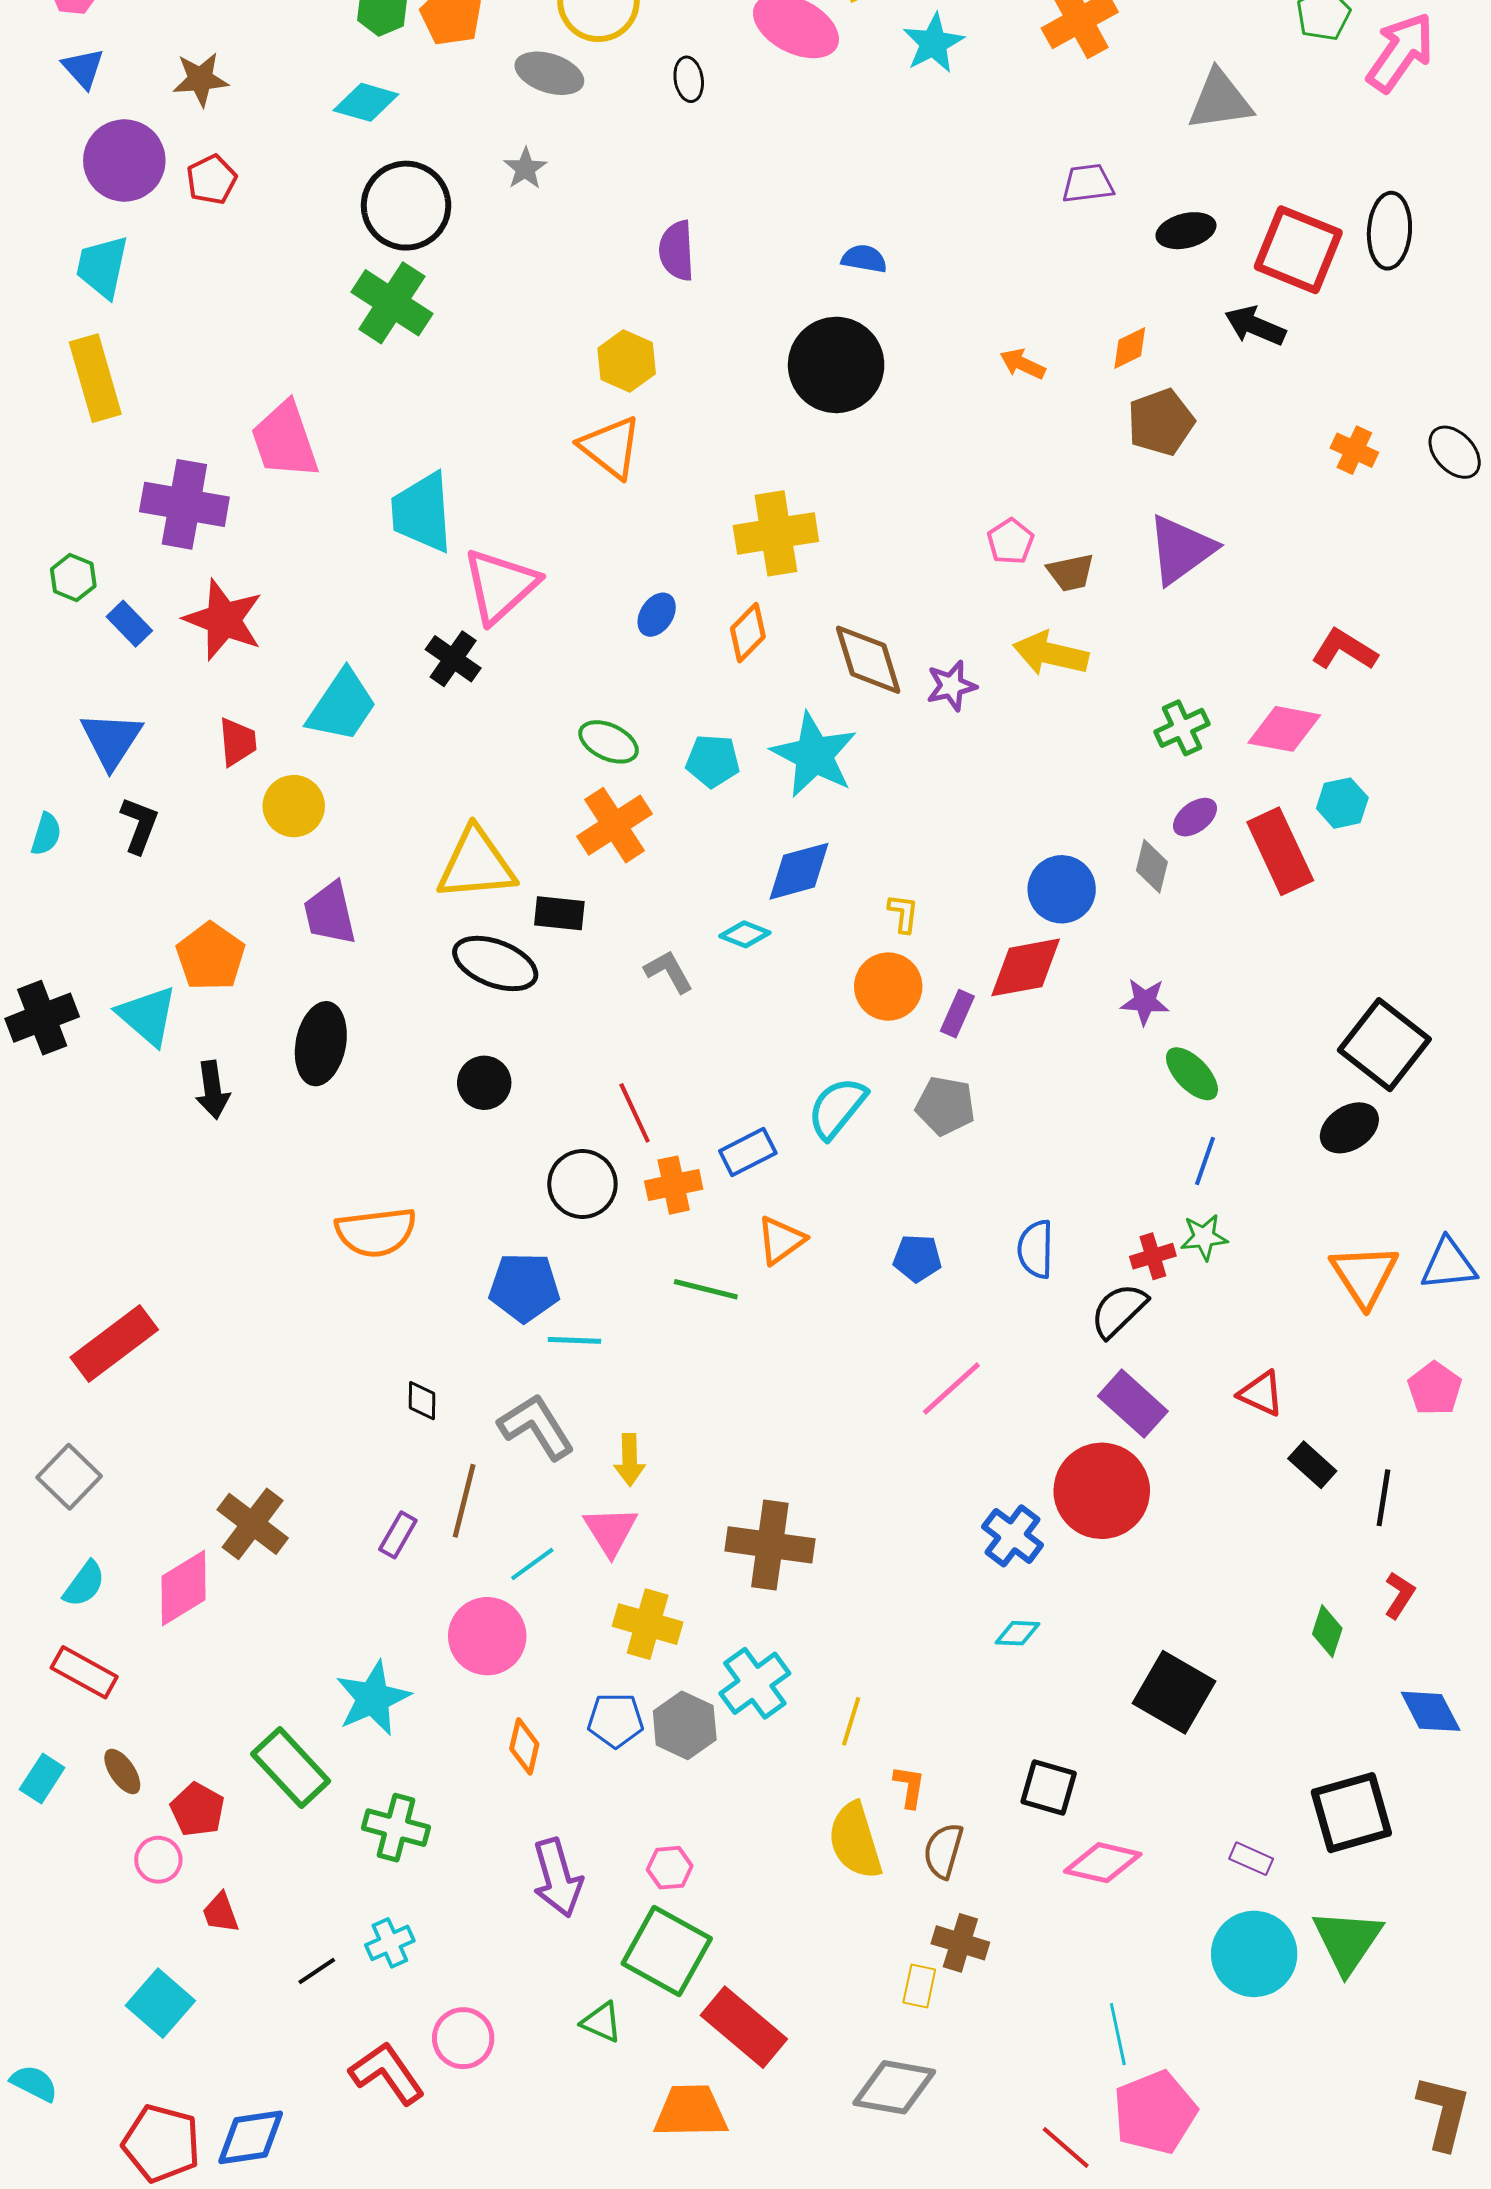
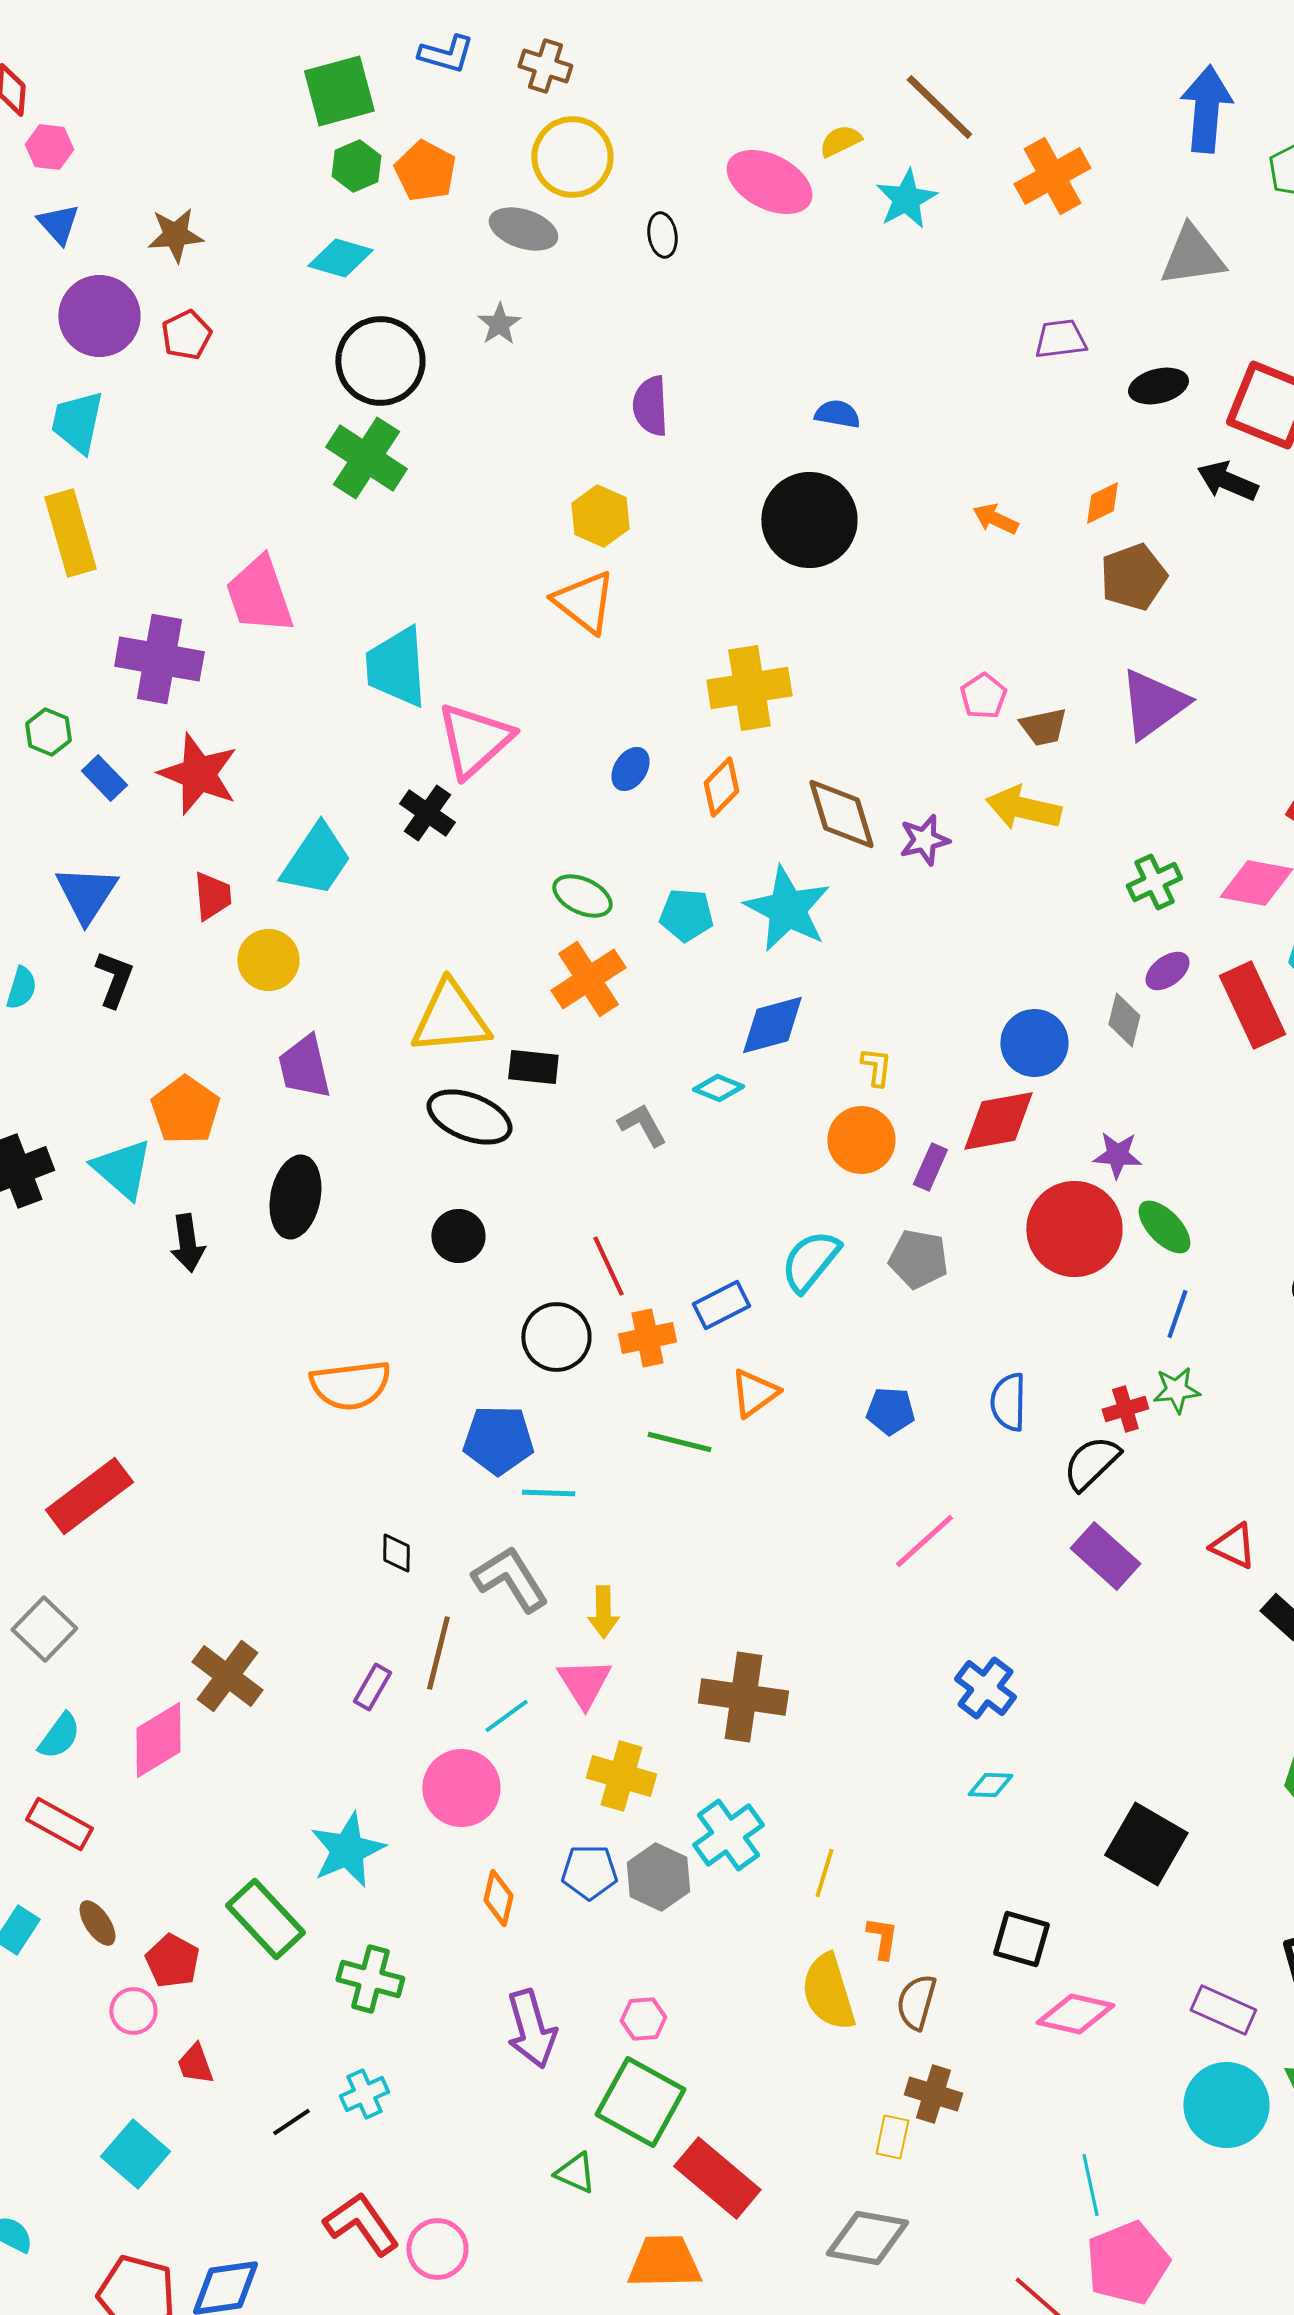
red circle: (1102, 1491) -> (1074, 1229), moved
purple rectangle: (1251, 1859) -> (1223, 2010), size x1.5
pink circle: (463, 2038) -> (437, 2249), moved

